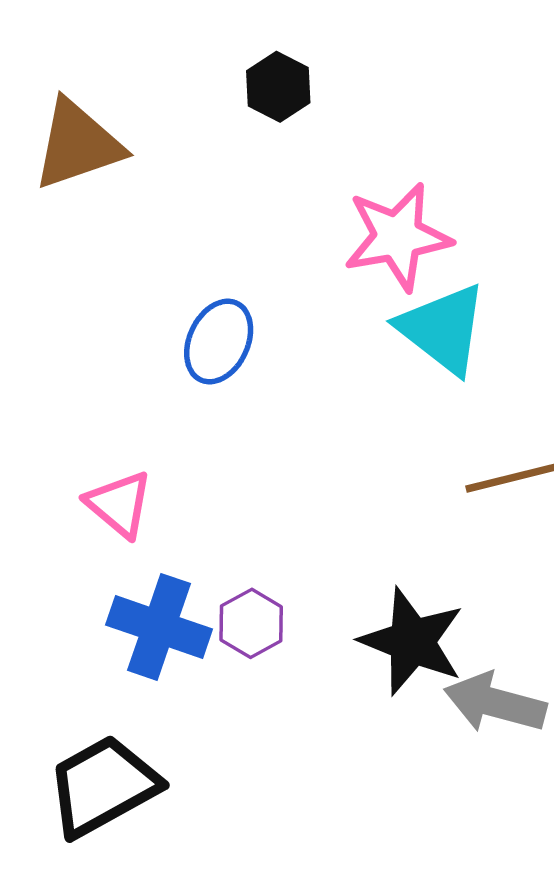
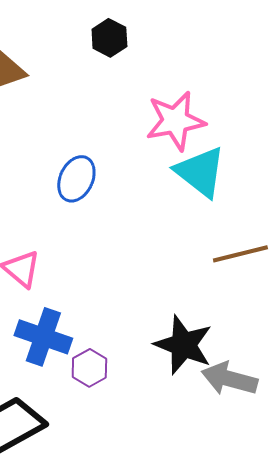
purple hexagon: (251, 623) -> (89, 368), moved

